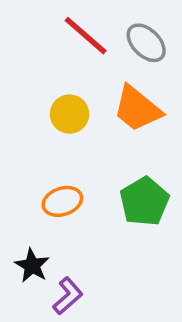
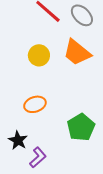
green pentagon: (144, 201) -> (81, 127), moved

